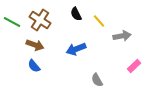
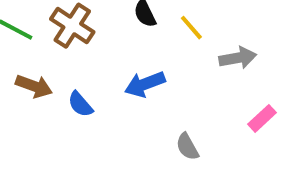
brown arrow: (35, 45) -> (34, 86), moved
blue semicircle: (34, 66) -> (80, 104), moved

